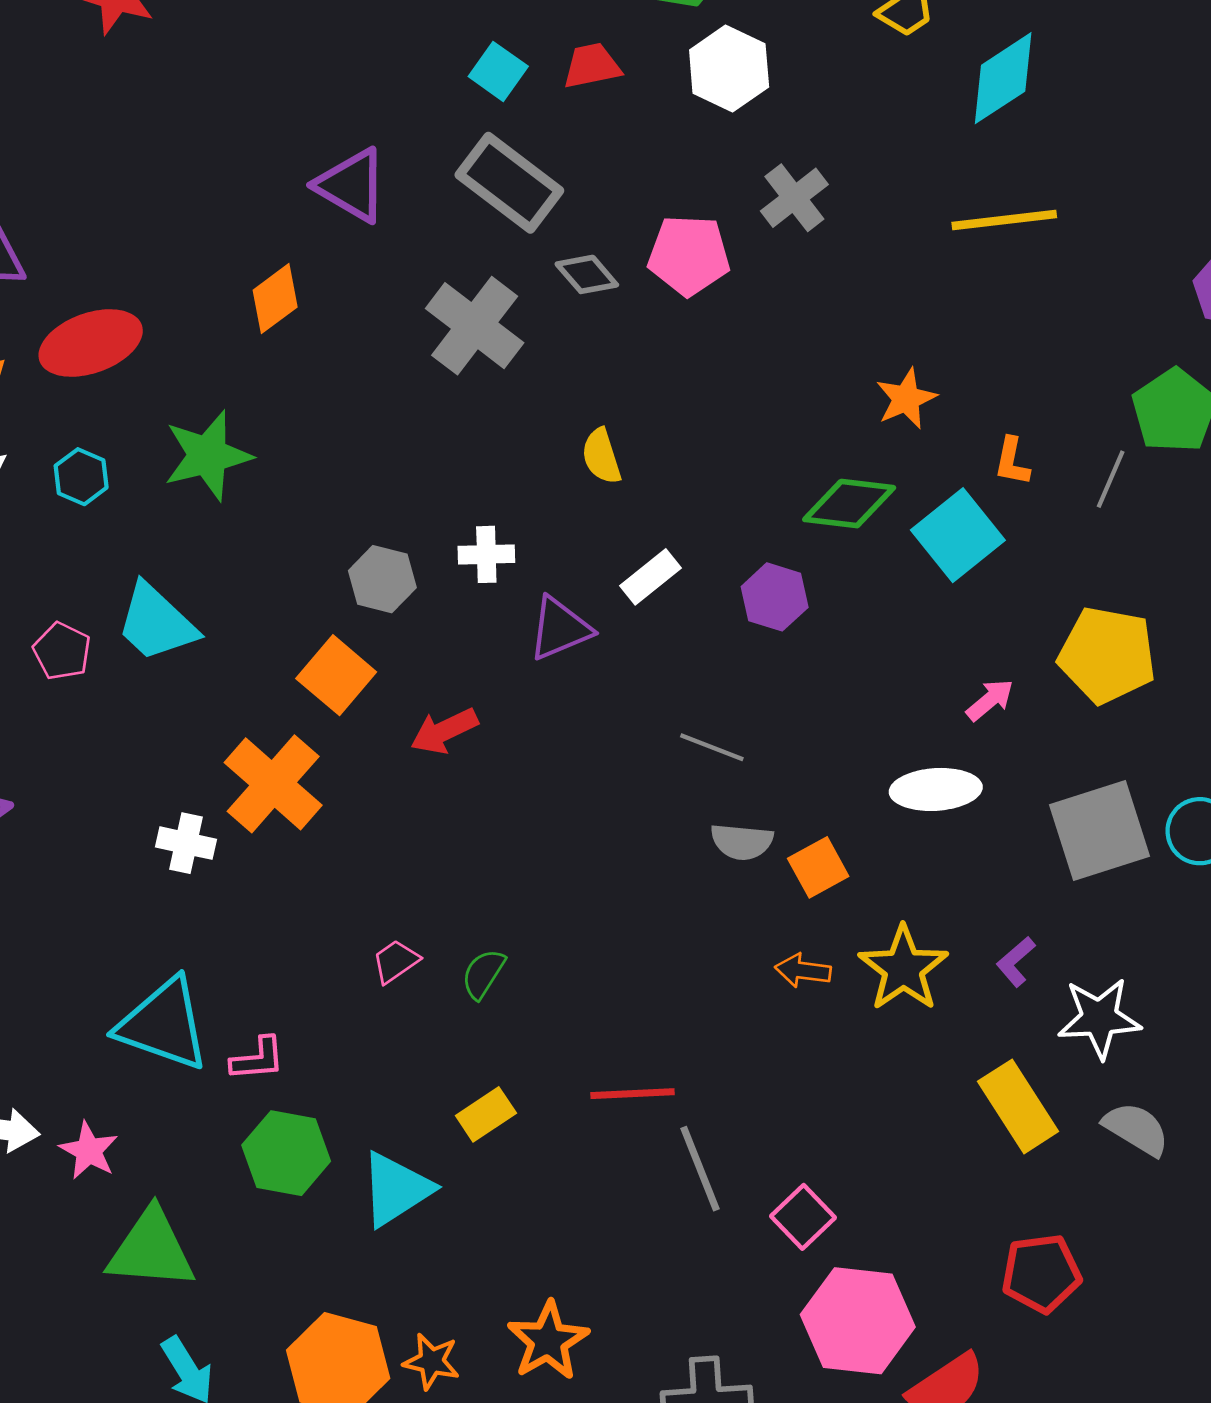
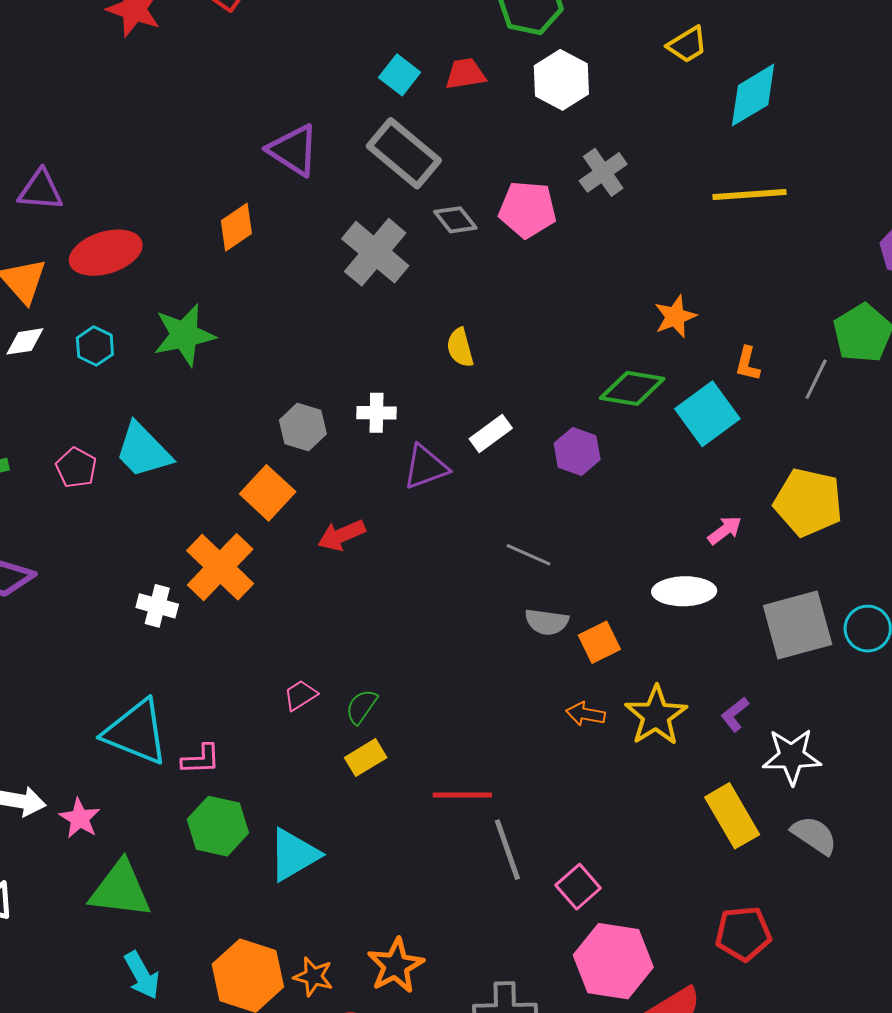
yellow rectangle: (486, 1114) -> (366, 758), moved

